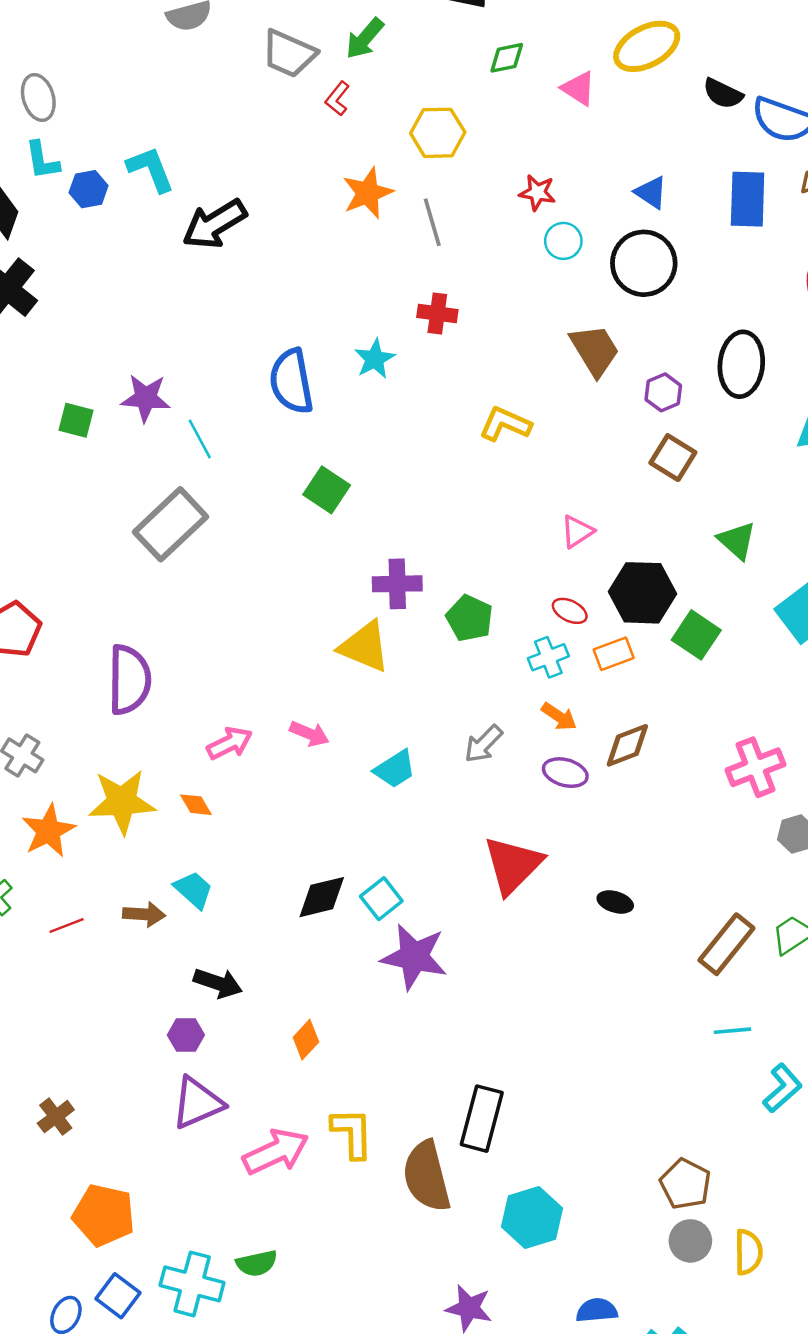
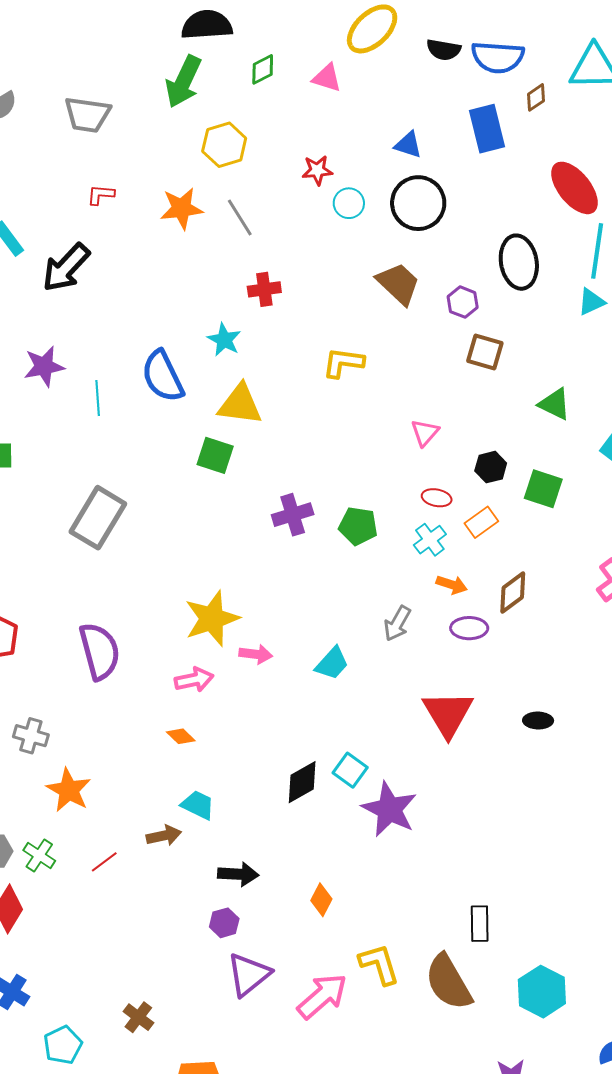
green arrow: (365, 38) -> (183, 82), moved, size x1.4
red L-shape: (337, 99) -> (101, 195), moved, turned 72
orange star: (368, 193) -> (182, 208), turned 30
purple star: (146, 398) -> (44, 366), moved
cyan line: (200, 439) -> (98, 398), moved, turned 40
black hexagon: (642, 593) -> (491, 467), size x0.6
yellow triangle: (365, 647) -> (240, 404), moved
pink arrow: (230, 743) -> (194, 680), turned 30
yellow star: (122, 802) -> (212, 619), moved
purple star: (414, 957) -> (389, 809), turned 30
black rectangle: (482, 1119) -> (480, 924), size x0.7

